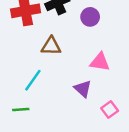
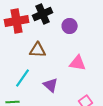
purple triangle: (83, 89) -> (51, 85), moved

